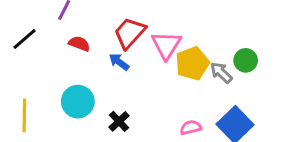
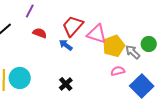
pink triangle: (166, 45) -> (97, 34), turned -45
cyan circle: (78, 102) -> (20, 78), moved
pink semicircle: (191, 127) -> (118, 71), moved

